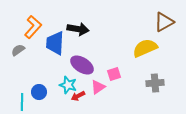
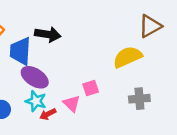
purple ellipse: (82, 65) -> (35, 77), moved
pink triangle: (98, 87) -> (72, 103), turned -42

